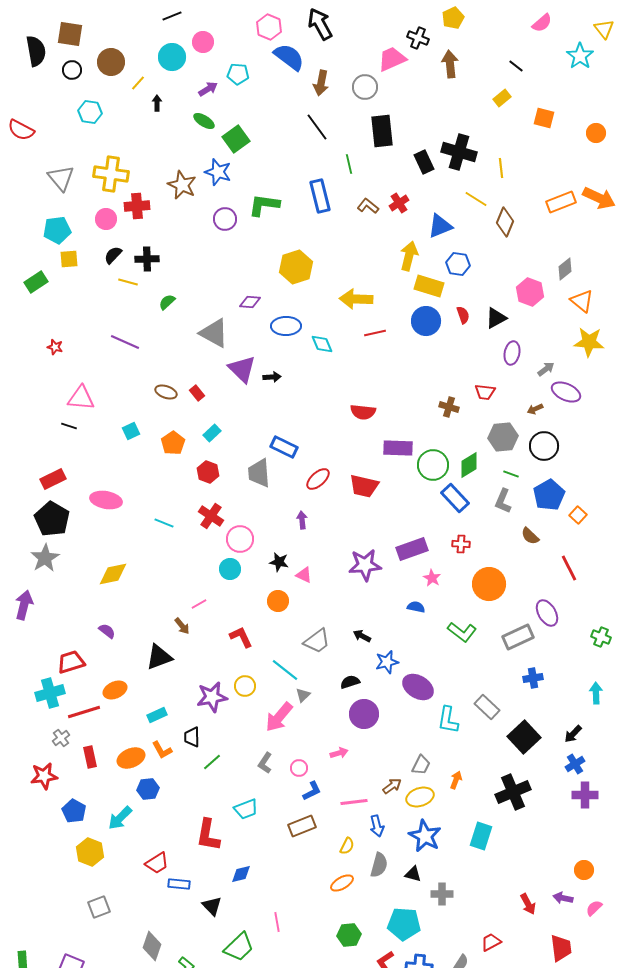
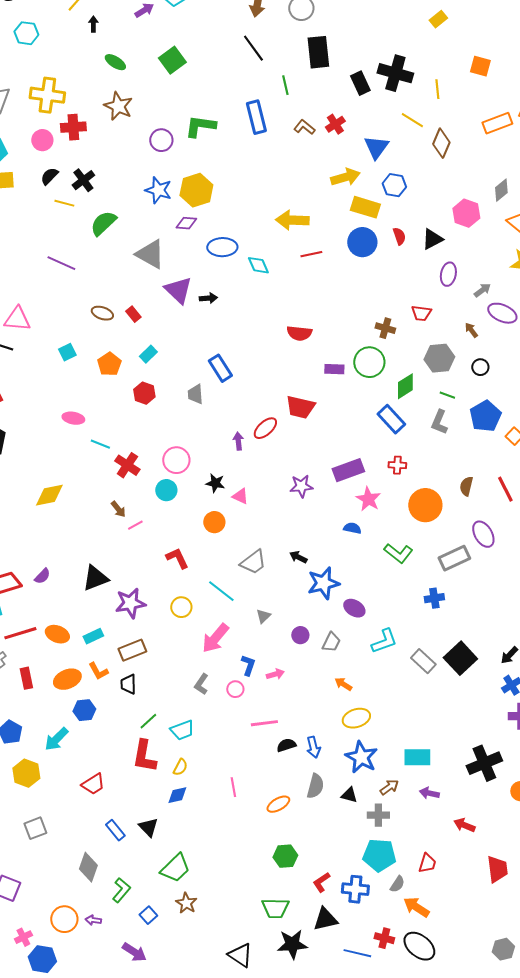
orange square: (544, 118) -> (480, 66), moved
green ellipse: (204, 121) -> (115, 62), moved
blue star: (218, 172) -> (158, 190), moved
blue triangle: (440, 226) -> (376, 147), turned -32
yellow arrow: (409, 256) -> (345, 177), turned 60
black cross: (147, 259) -> (83, 180), turned -35
yellow hexagon: (296, 267) -> (196, 190), moved
green semicircle: (167, 302) -> (103, 223), size x1.6
brown arrow: (535, 409) -> (471, 330), turned 77
black circle: (544, 446) -> (480, 367), size x0.6
blue rectangle: (284, 447) -> (220, 368), turned 32
purple rectangle: (398, 448) -> (334, 369), size x0.7
green circle: (433, 465) -> (369, 362), moved
gray trapezoid: (259, 473) -> (195, 394), size x0.7
red ellipse: (318, 479) -> (265, 428), moved
pink ellipse: (106, 500) -> (73, 418), moved, size x0.7
red cross: (211, 516) -> (127, 465), moved
brown semicircle: (530, 536) -> (466, 486), moved, turned 60
purple star: (365, 565) -> (301, 486), size x0.7
pink star: (432, 578) -> (368, 499), size x1.4
brown arrow: (182, 626) -> (118, 509), moved
purple semicircle: (107, 631) -> (42, 576), moved, turned 96
blue star: (387, 662) -> (323, 583), size x1.4
blue cross: (533, 678) -> (434, 598), moved
black semicircle: (350, 682) -> (286, 745), moved
purple ellipse: (418, 687) -> (354, 608), size x0.7
orange ellipse: (115, 690) -> (57, 634), moved, turned 45
gray triangle: (303, 695) -> (263, 616), moved
purple star: (212, 697) -> (130, 603), moved
gray rectangle: (487, 707) -> (423, 661), moved
purple circle: (364, 714) -> (300, 635), size x0.6
cyan L-shape: (448, 720) -> (384, 641), turned -120
black trapezoid: (192, 737) -> (128, 684), moved
green line: (212, 762) -> (148, 721), moved
gray trapezoid: (421, 765) -> (331, 642), moved
orange arrow: (456, 780) -> (343, 684), moved, turned -78
brown arrow: (392, 786) -> (389, 787), moved
blue L-shape: (312, 791) -> (248, 665), moved, turned -45
black cross: (513, 792) -> (484, 763), moved
pink line: (354, 802) -> (264, 723), moved
brown rectangle: (302, 826) -> (132, 650), moved
cyan rectangle: (481, 836) -> (417, 757), turned 72
yellow semicircle: (347, 846) -> (180, 767), moved
blue rectangle: (179, 884) -> (115, 830), moved, turned 45
purple arrow: (563, 898) -> (429, 793), moved
red arrow: (528, 904) -> (464, 825), turned 140
pink line: (277, 922) -> (233, 787), moved
cyan pentagon: (404, 924) -> (379, 855), moved
red trapezoid: (491, 942) -> (427, 863), turned 135

